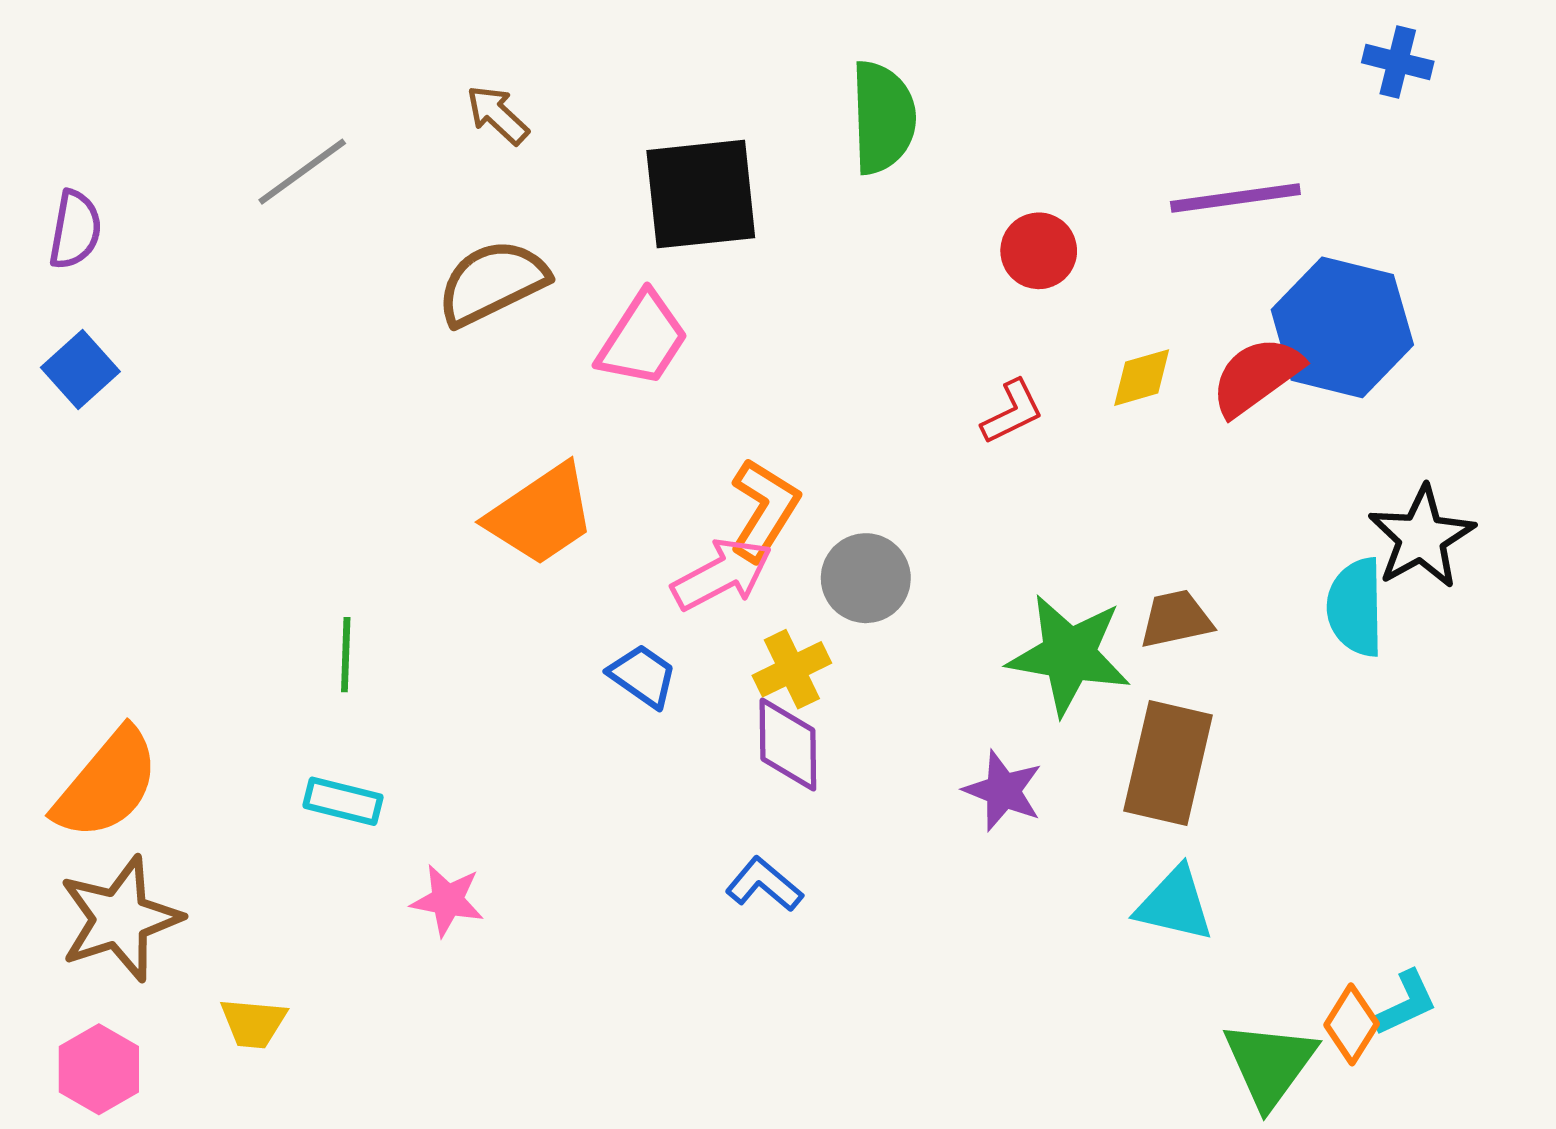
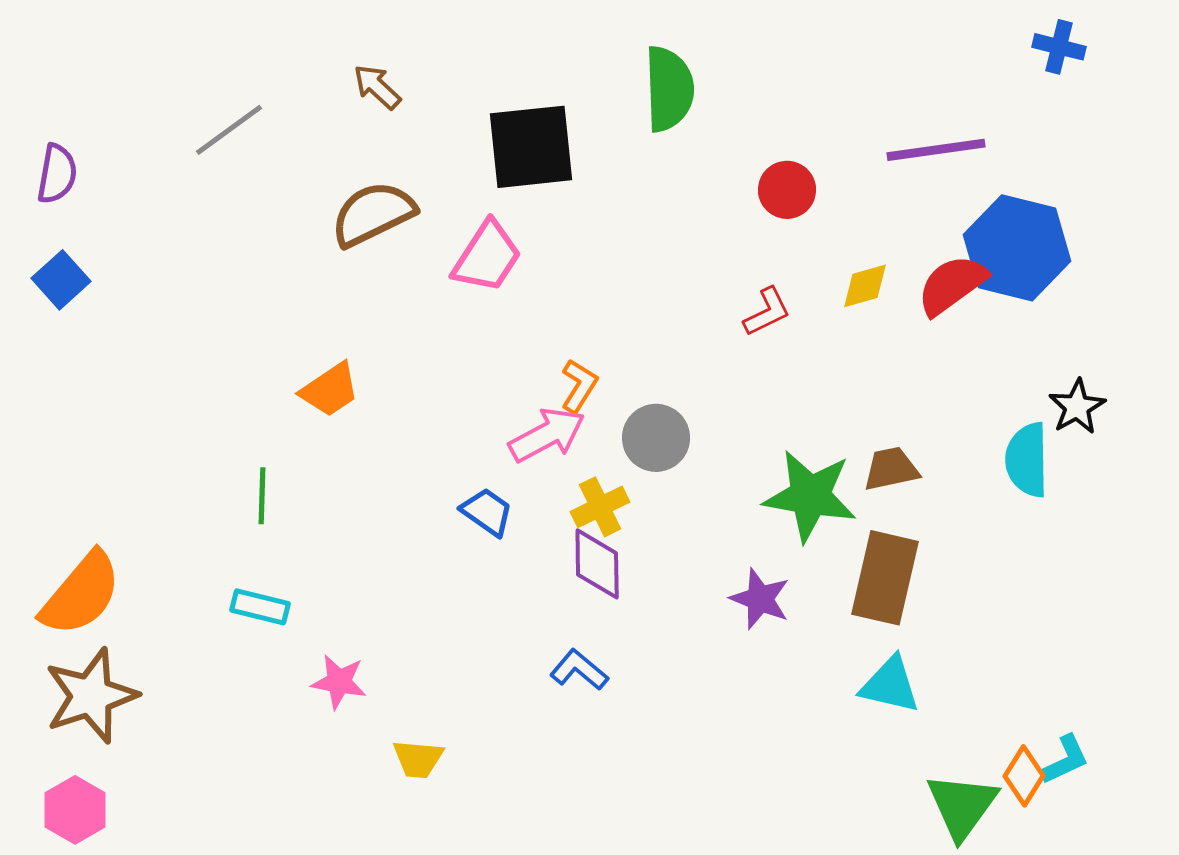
orange L-shape: (764, 510) -> (579, 386), size x0.7
orange trapezoid: (541, 515) -> (330, 390), moved, size x0.7
black star: (1422, 537) -> (1077, 407), size x0.7
yellow trapezoid: (253, 1023) -> (418, 759), moved

